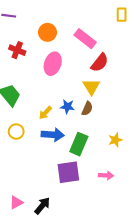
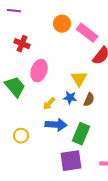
orange circle: (47, 32) -> (62, 24), moved
pink ellipse: (53, 64) -> (39, 71), moved
yellow triangle: (91, 87) -> (79, 79), moved
yellow circle: (16, 132) -> (21, 136), moved

